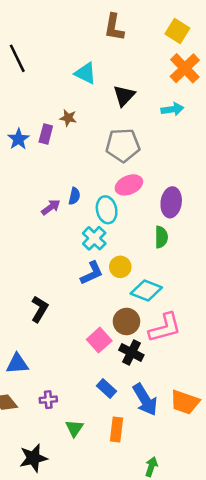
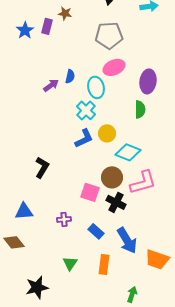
pink square: (99, 340) -> (90, 192), turned -30
purple cross: (48, 400) -> (64, 219), moved
orange trapezoid: (185, 402) -> (157, 259), moved

